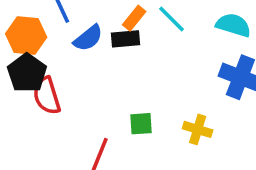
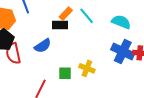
blue semicircle: (88, 38) -> (43, 46), moved
yellow cross: (198, 129) -> (87, 68), moved

